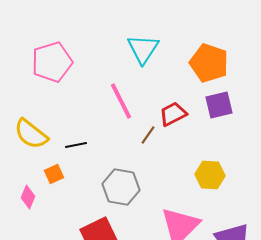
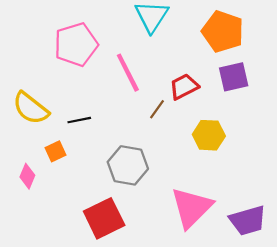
pink pentagon: (52, 62) -> (76, 44), moved
yellow hexagon: (210, 175) -> (209, 135), moved

